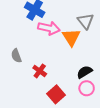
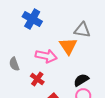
gray triangle: (86, 21) -> (82, 30), turned -42
pink arrow: (49, 28) -> (46, 56), moved

